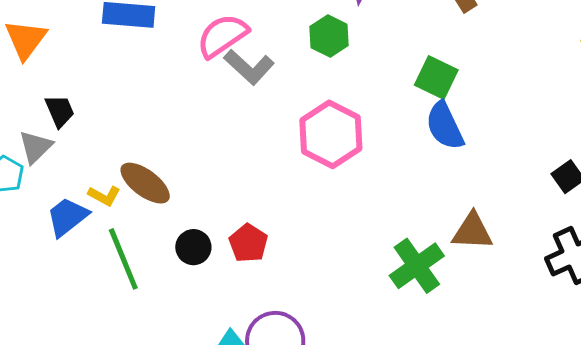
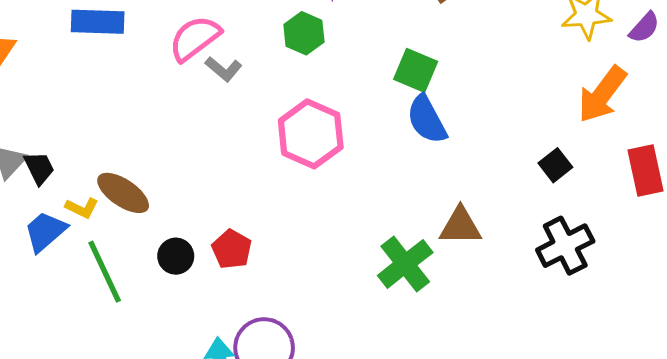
gray L-shape: (249, 67) -> (224, 69), size x0.7
black trapezoid: (60, 111) -> (39, 168), moved

